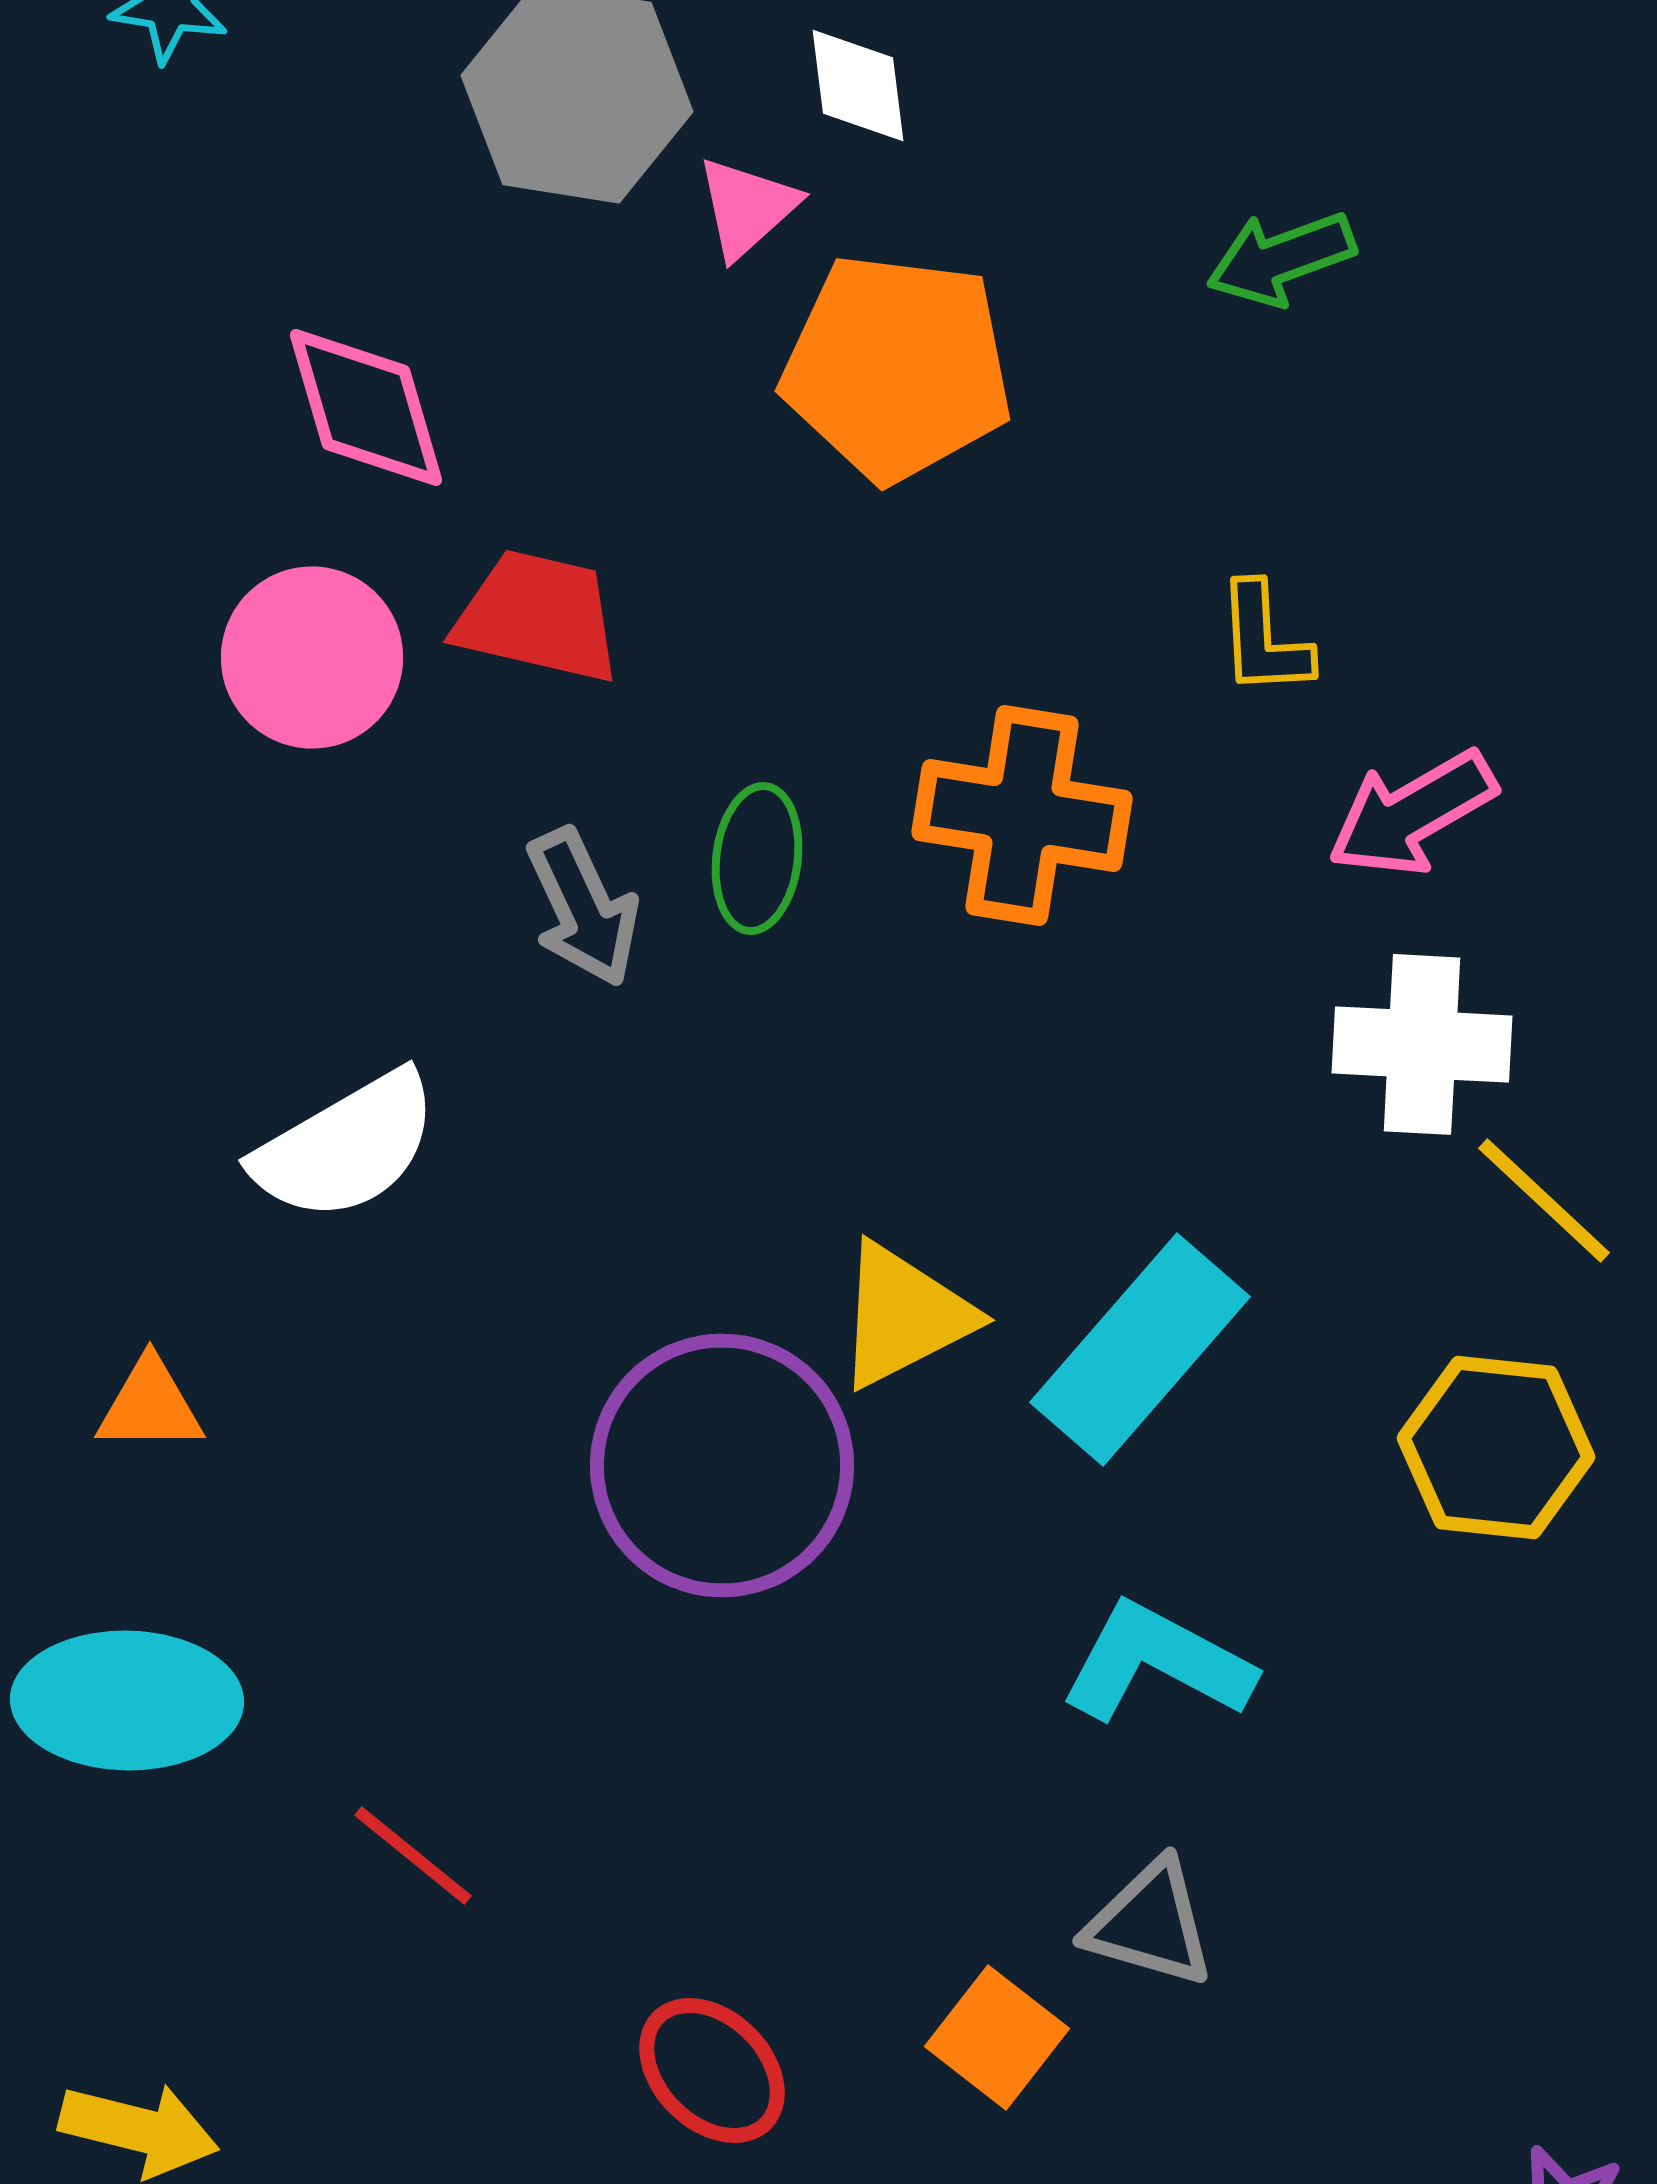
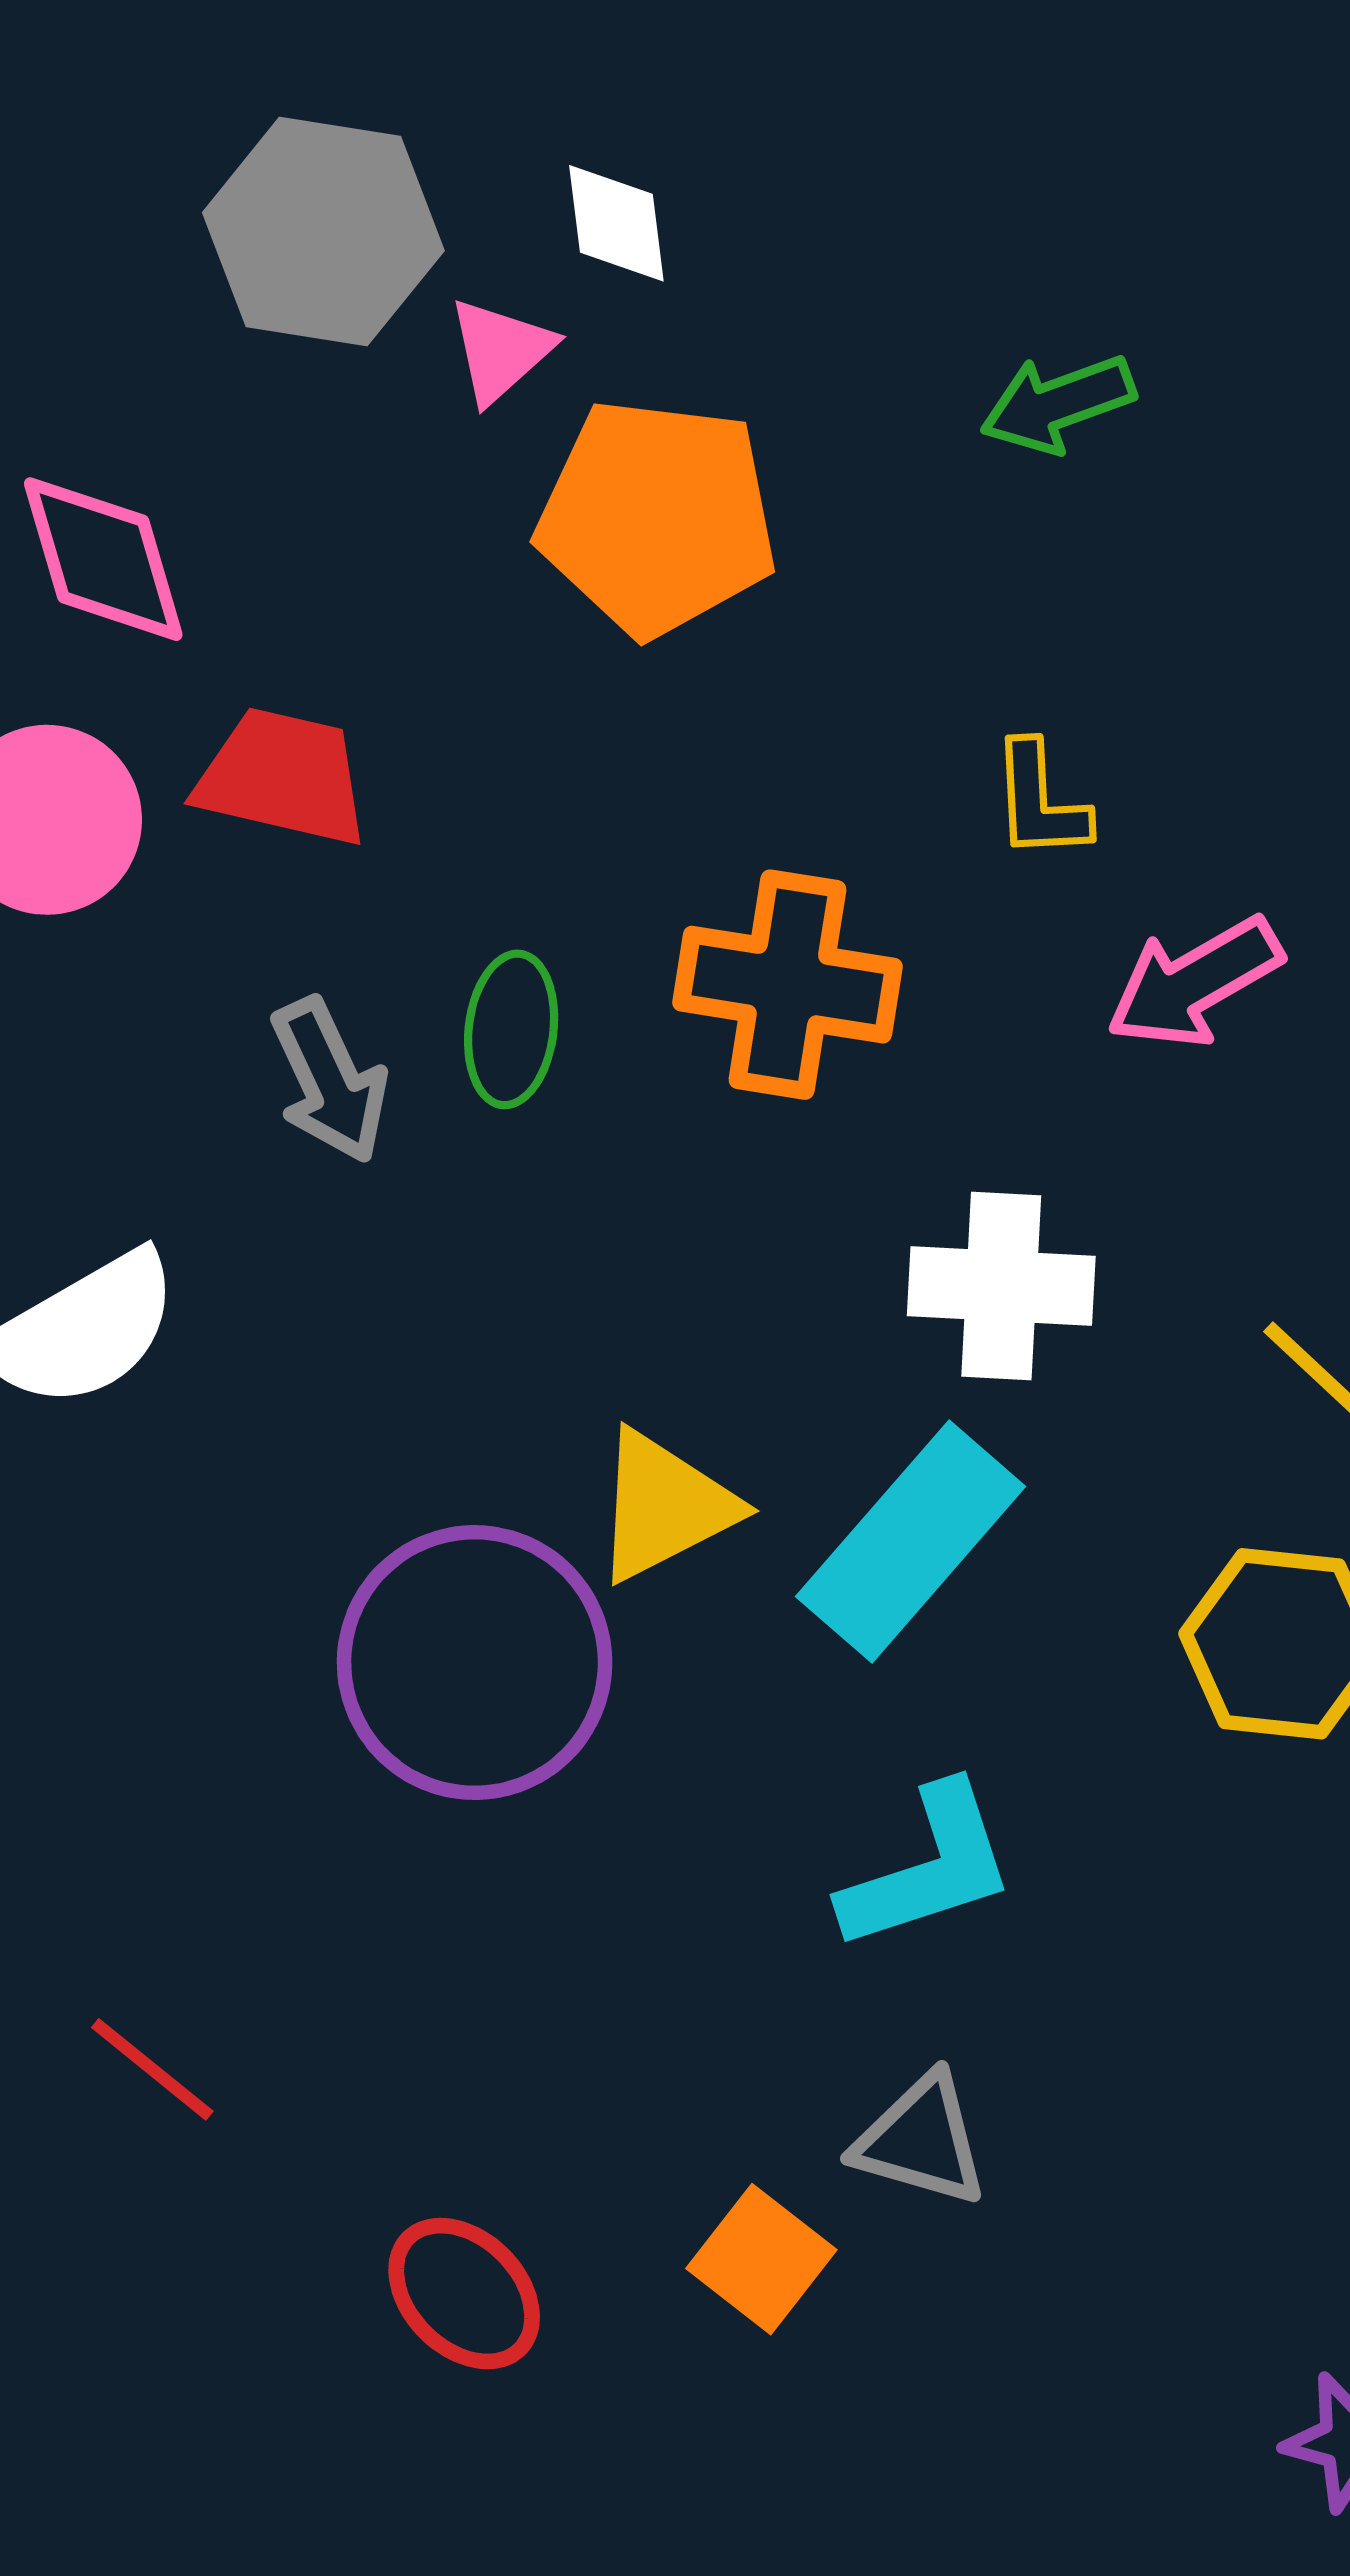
white cross: (1422, 1044) -> (1001, 1286), moved
cyan L-shape: (1157, 1662) -> (928, 1868), turned 134

